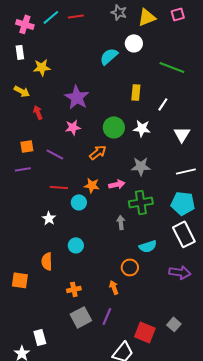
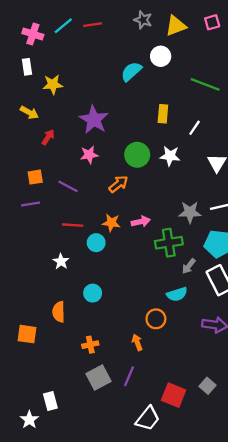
red arrow: (38, 112) -> (48, 137), turned 56
gray star: (141, 166) -> (190, 212), moved
gray arrow: (121, 222) -> (189, 266), moved, turned -136

